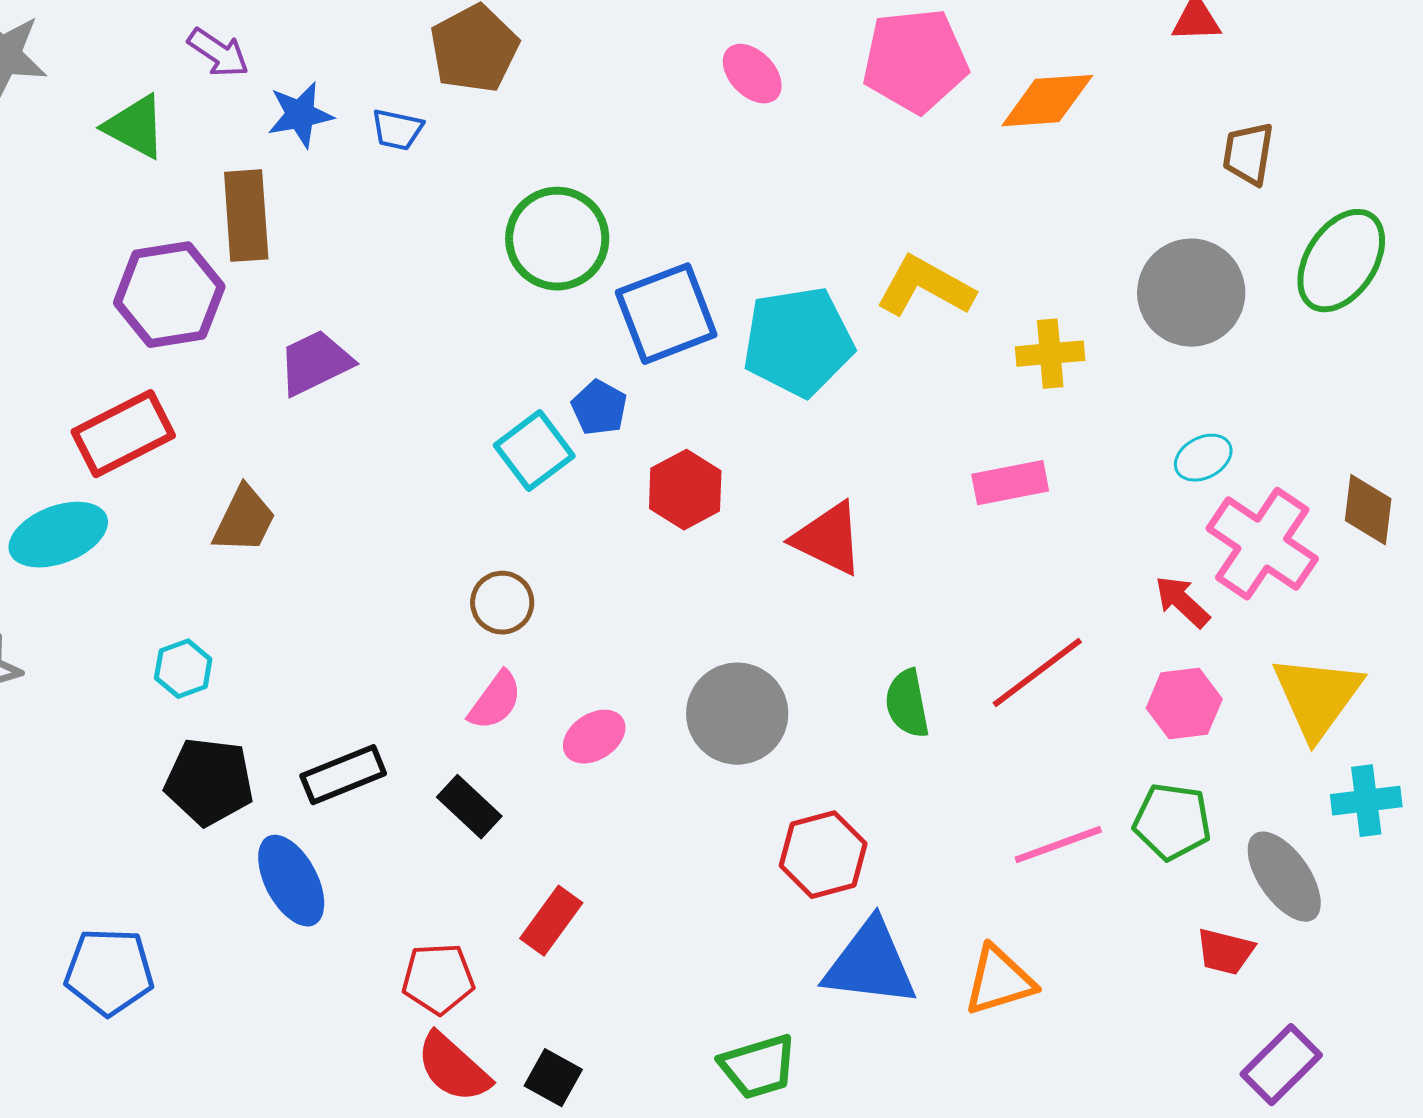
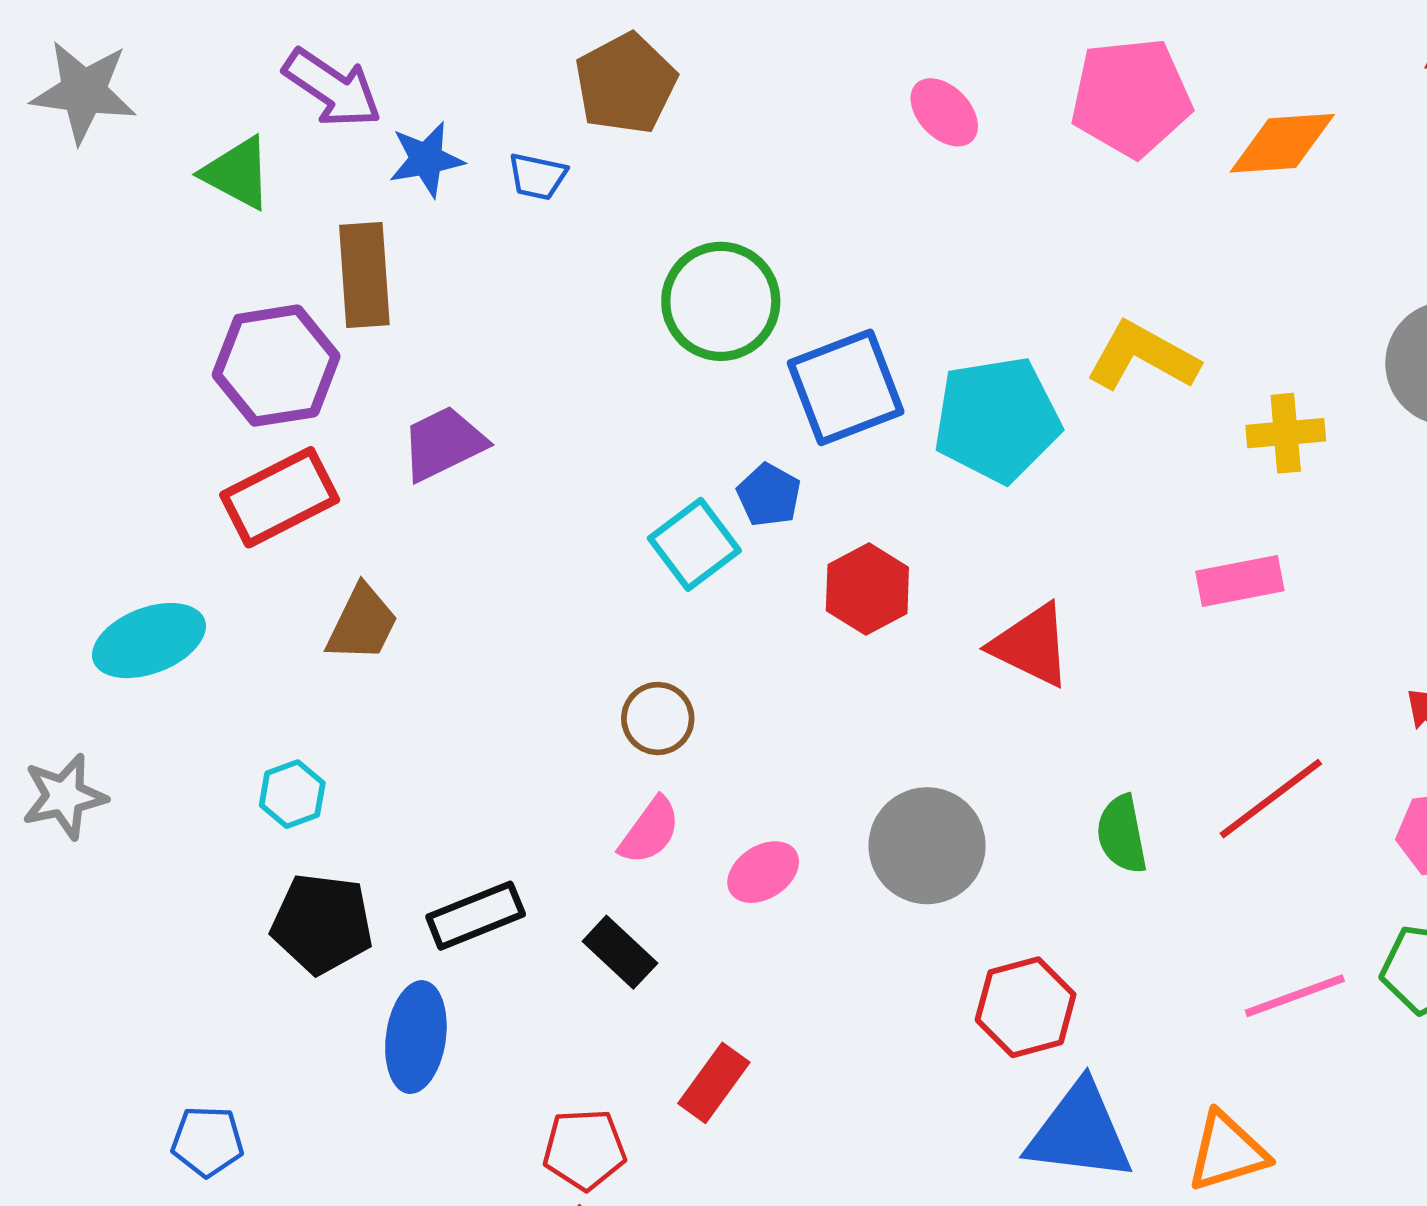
purple arrow: (218, 53) -> (332, 88), size x1.4
red rectangle: (123, 434) -> (280, 497), moved
blue ellipse: (291, 881) -> (416, 1037), turned 36
blue pentagon: (109, 972) -> (207, 1141), size x0.7

